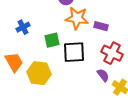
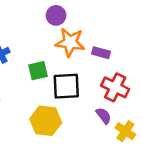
yellow hexagon: (39, 73) -> (46, 121), moved

